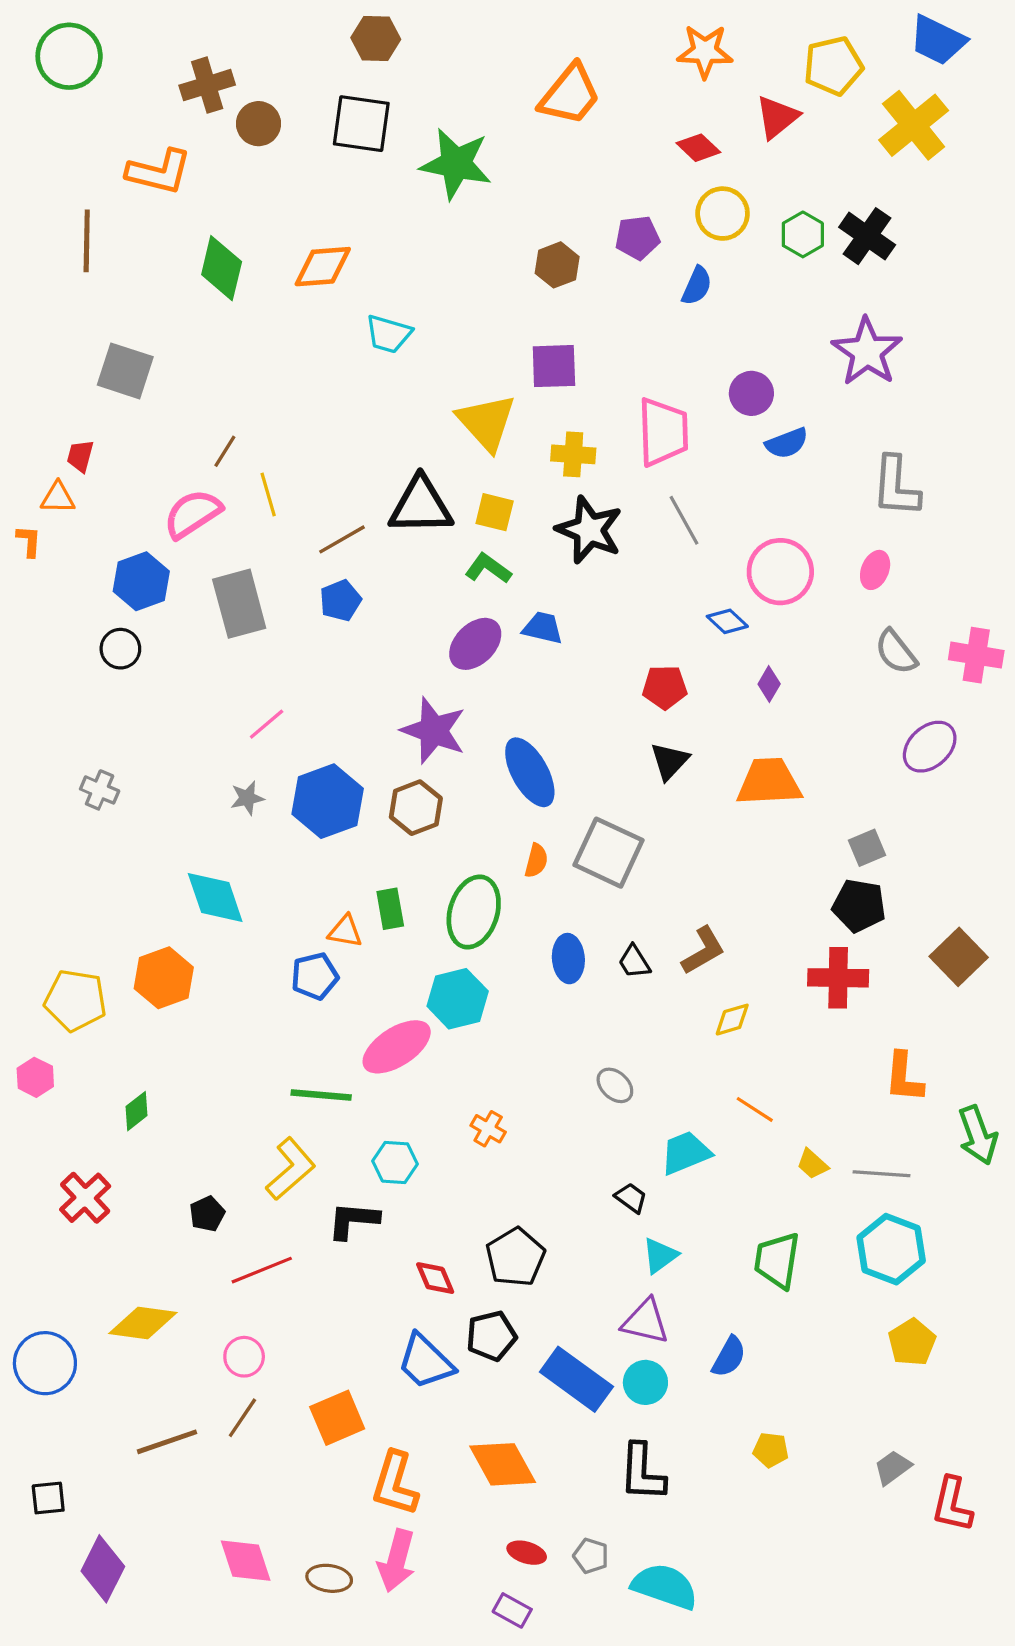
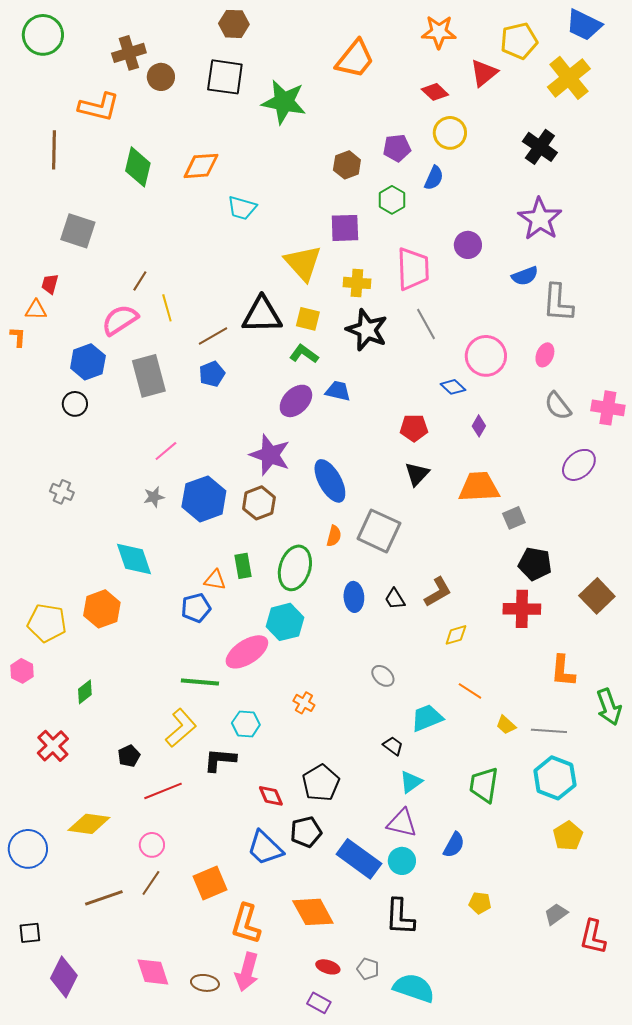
green hexagon: (803, 234) -> (392, 200), moved
blue semicircle: (787, 443) -> (525, 276), moved
gray square: (867, 848) -> (514, 518), moved

